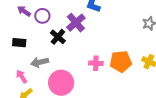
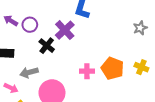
orange pentagon: (121, 62) -> (113, 68), turned 30
pink arrow: (22, 76) -> (11, 88), turned 152

